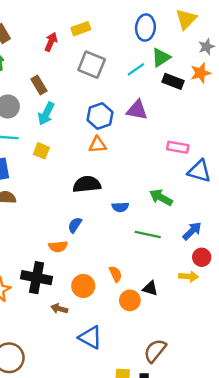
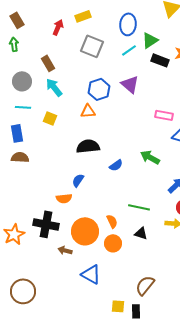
blue ellipse: (145, 28) -> (128, 24), moved
purple triangle: (137, 110) -> (130, 84), turned 30
cyan arrow: (46, 114) -> (54, 87), turned 114
orange triangle: (98, 145) -> (88, 111), moved
blue semicircle: (120, 207) -> (116, 165), turned -32
green line: (148, 235) -> (139, 207), moved
orange circle: (83, 286) -> (85, 231), size x1.4
orange circle: (130, 300) -> (113, 243), moved

